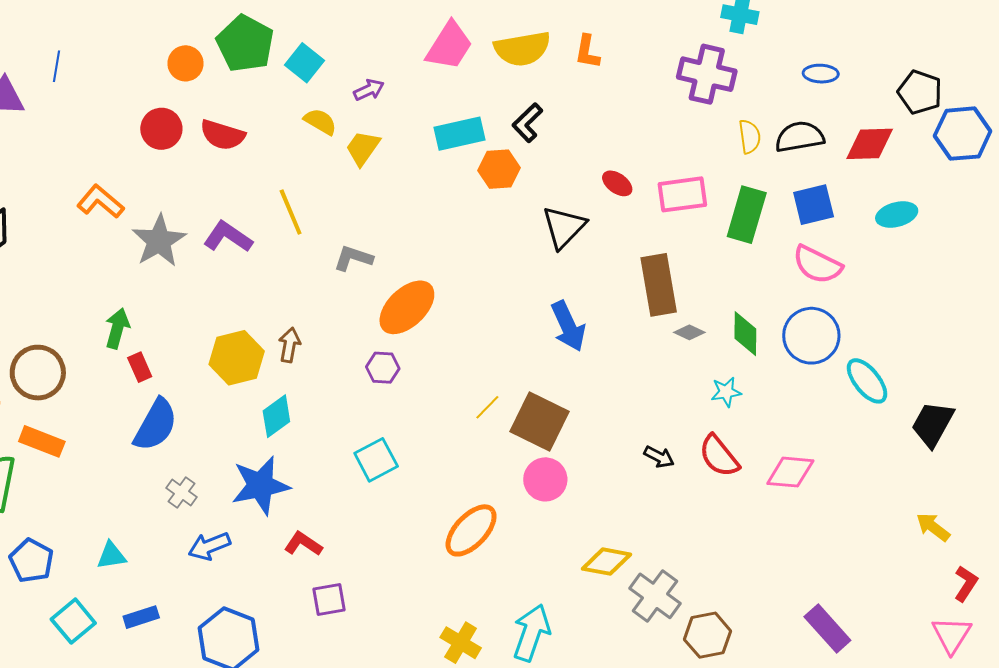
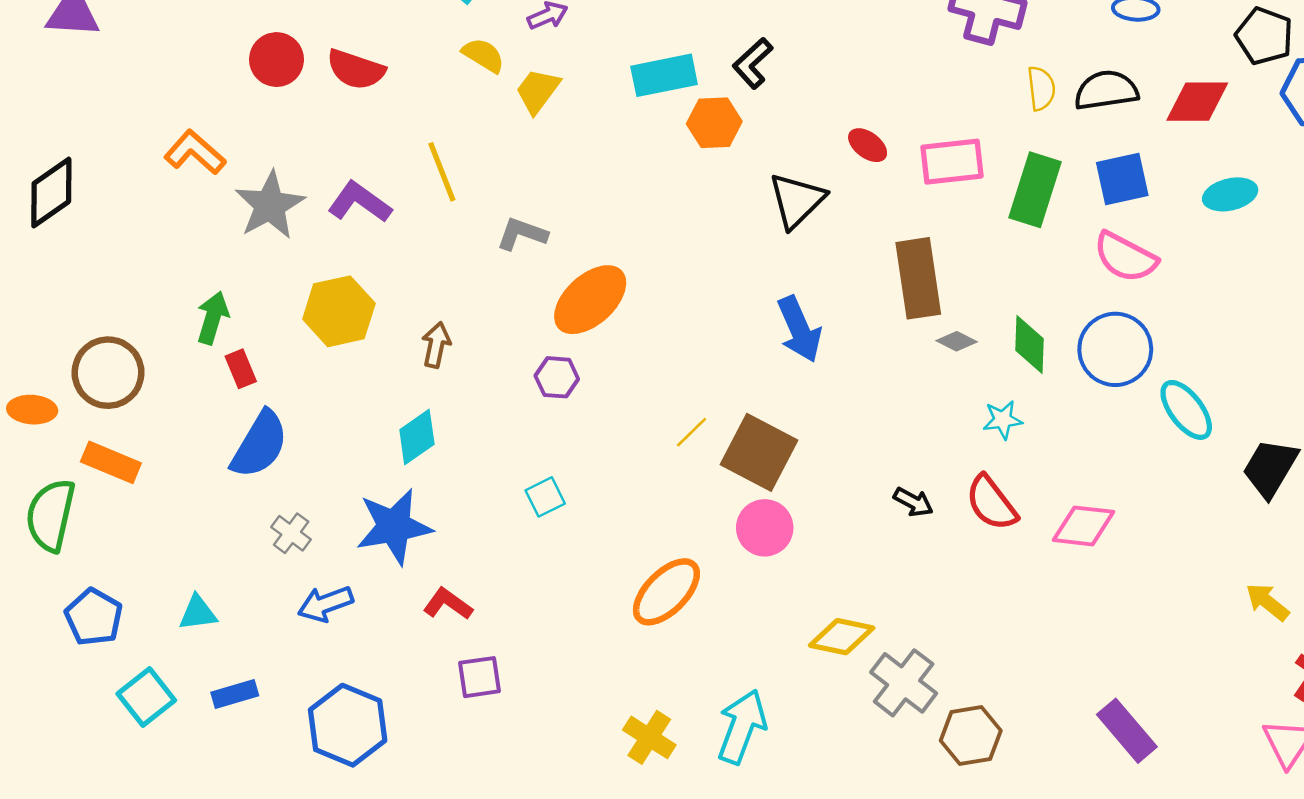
yellow hexagon: (237, 358) -> (339, 311), moved
cyan square: (376, 460) -> (545, 497), size x0.7

